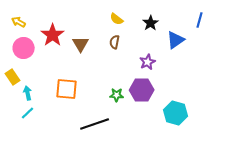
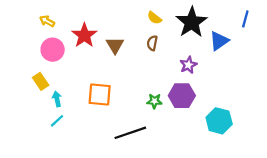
black star: (151, 23) -> (192, 22), size x1.8

